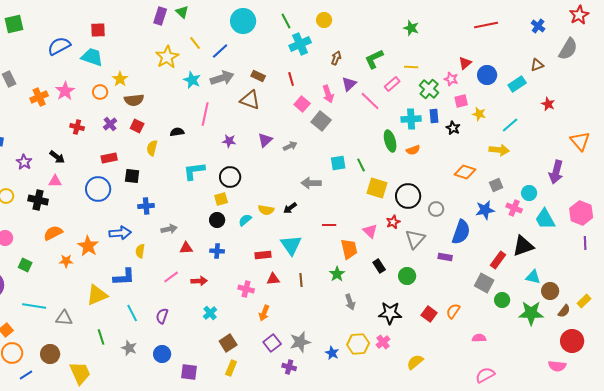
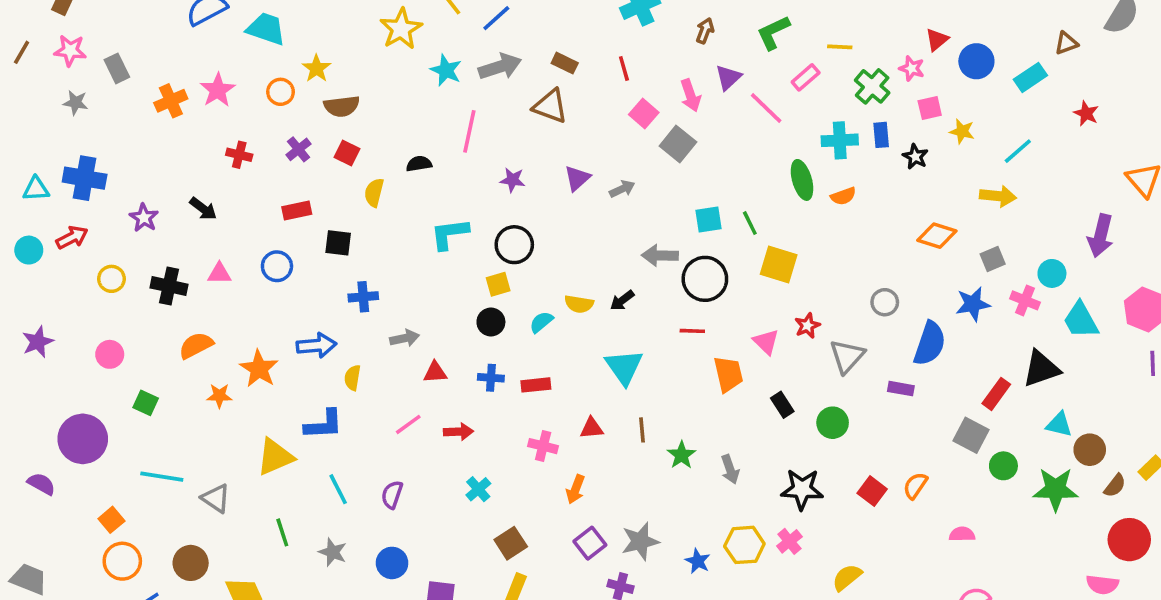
pink triangle: (55, 181) -> (219, 273), moved
blue circle: (98, 189) -> (277, 266), size x0.7
black circle: (408, 196) -> (705, 279), moved
red rectangle: (263, 255) -> (536, 385), moved
green star: (337, 274) -> (682, 455), moved
gray triangle: (64, 318) -> (216, 498), turned 30

